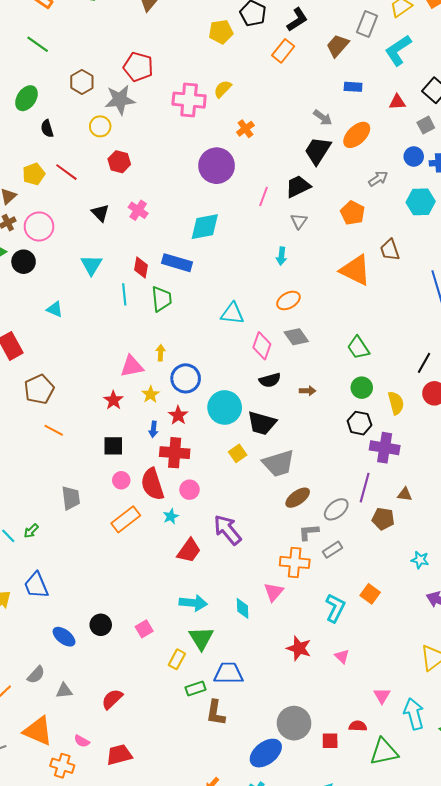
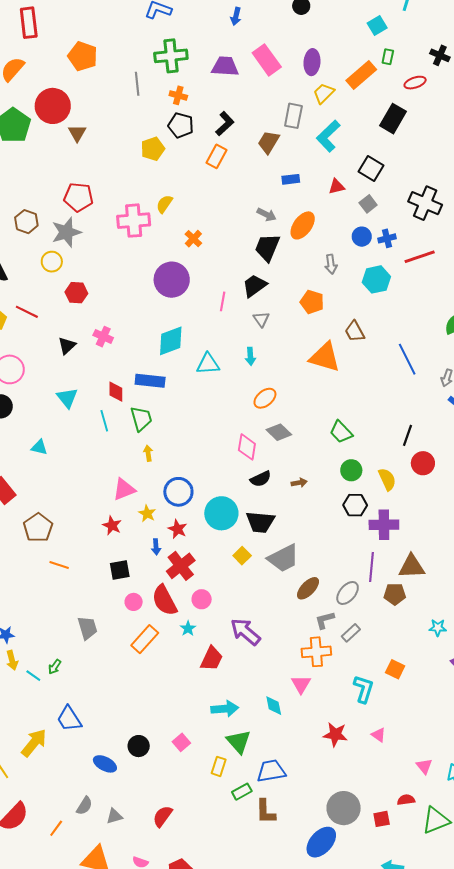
gray arrow: (378, 179) -> (331, 264), turned 126
black triangle: (100, 213) -> (67, 346), turned 42
cyan triangle: (232, 314) -> (208, 364), moved
yellow arrow: (161, 353) -> (148, 453), moved
red cross: (175, 453) -> (181, 566), turned -32
brown triangle: (405, 494) -> (412, 567), size x1.8

